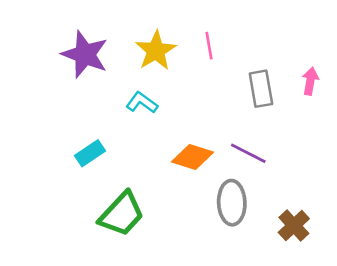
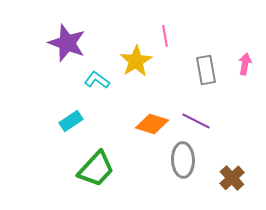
yellow star: (156, 51) -> (136, 61), moved
cyan L-shape: (142, 103) -> (97, 80), moved

